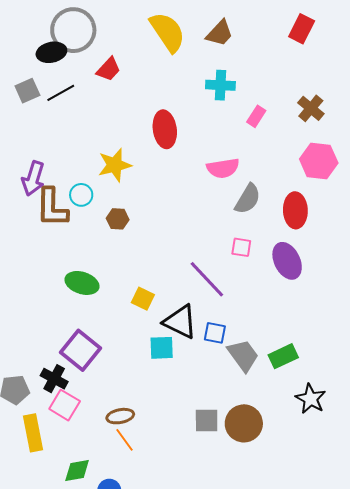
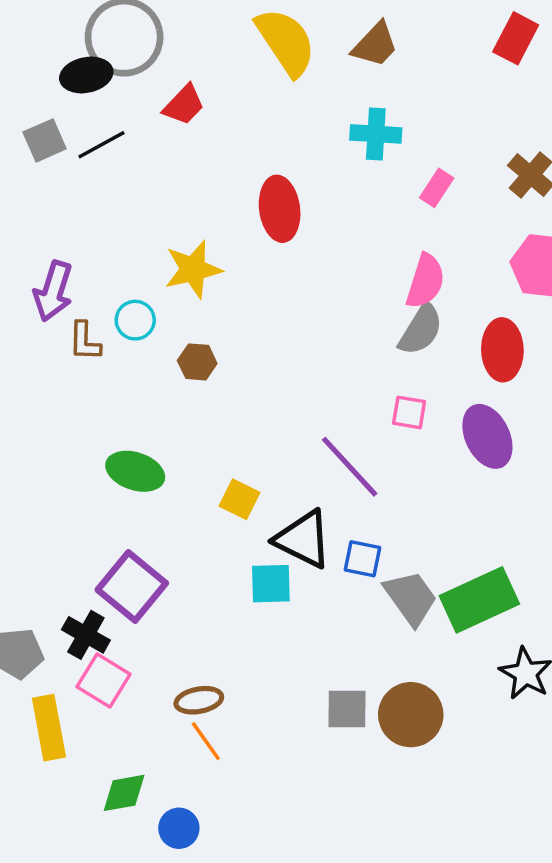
pink semicircle: (223, 168) -> (425, 281), moved, turned -64
brown L-shape: (52, 207) -> (85, 341), size x0.6
green rectangle: (283, 356) -> (479, 600), size x1.5

